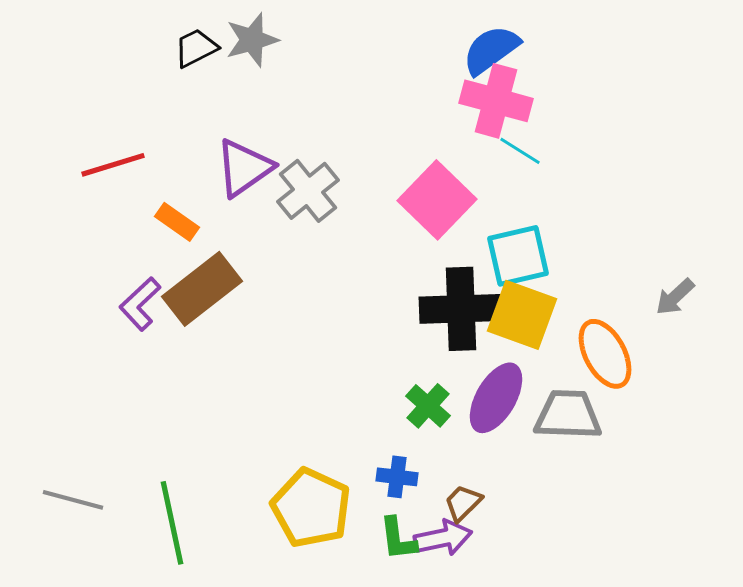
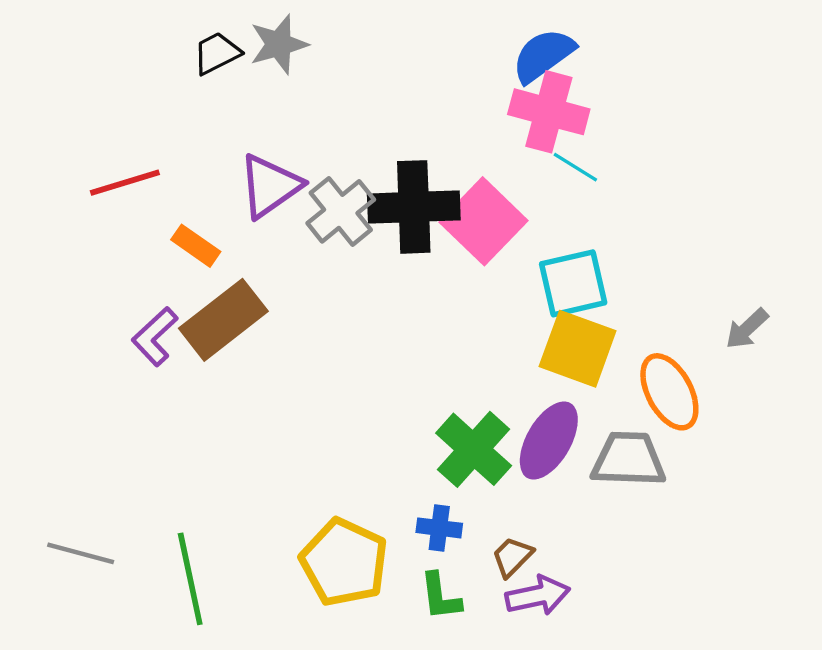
black cross: (461, 309) -> (414, 207), moved
green cross: (428, 406) -> (474, 449), size x1.5
purple arrow: (443, 538) -> (538, 595), moved

